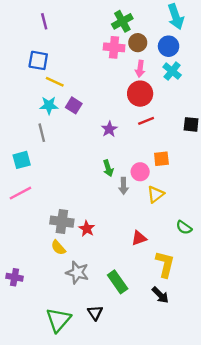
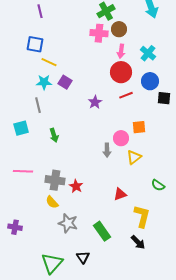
blue circle: (169, 46) -> (150, 81), moved
green arrow: (108, 168) -> (54, 135), moved
pink line: (20, 193) -> (23, 171), moved, turned 30

